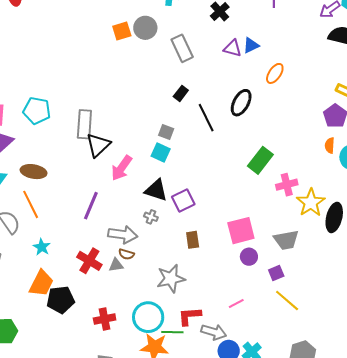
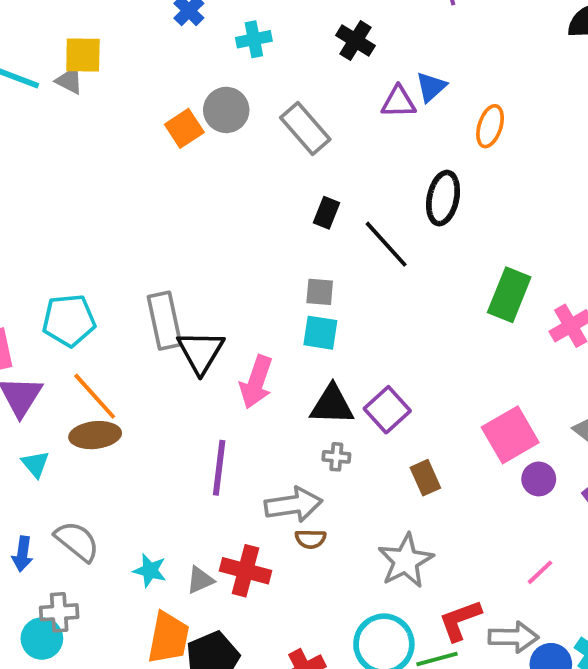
orange line: (31, 204) -> (95, 396), moved
gray triangle: (116, 265) -> (200, 580), moved

